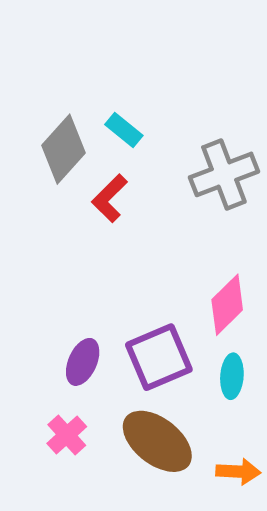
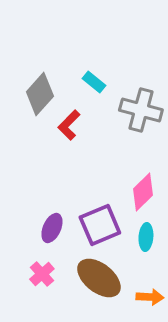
cyan rectangle: (124, 130) -> (94, 82), moved
gray cross: (224, 174) -> (141, 110), turned 36

